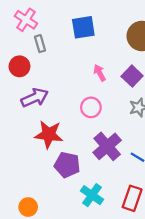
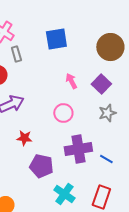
red star: (49, 134) -> (24, 138), size x0.6
purple cross: (107, 146) -> (78, 149), turned 32

